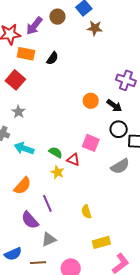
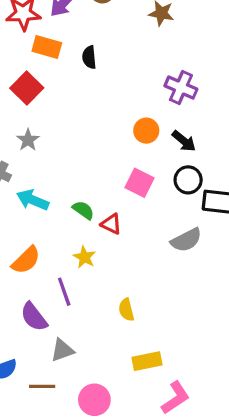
black semicircle: (52, 58) -> (89, 57), turned 136
purple cross: (126, 80) -> (181, 88), moved
pink square: (91, 143) -> (139, 183), moved
yellow star: (57, 172) -> (84, 257), moved

